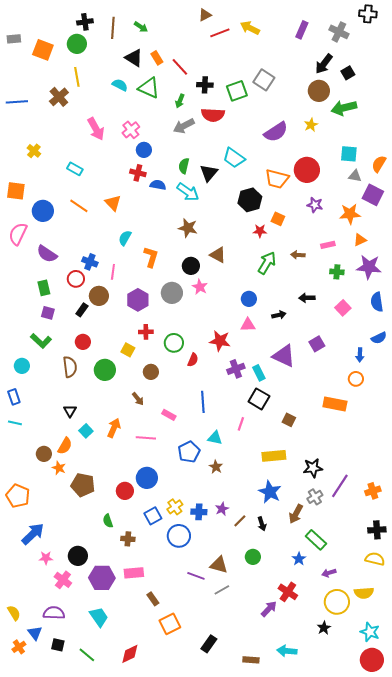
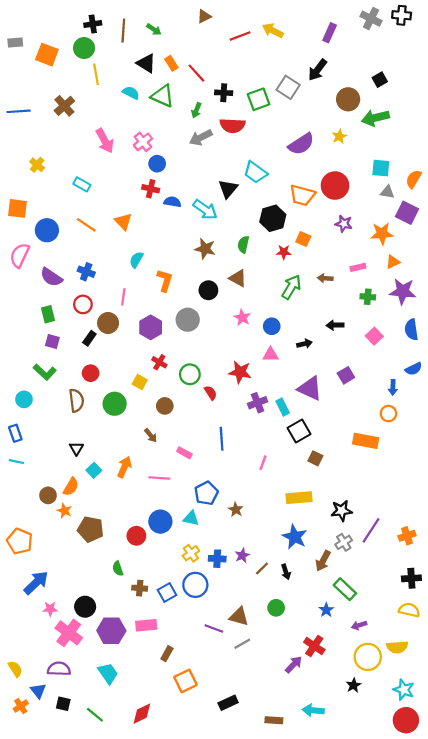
brown triangle: (205, 15) -> (204, 16), moved
gray cross: (339, 32) -> (371, 19), moved
black arrow: (324, 64) -> (318, 70), moved
yellow line: (77, 77) -> (96, 74), moved
green semicircle: (184, 166) -> (243, 244), moved
blue cross: (90, 262) -> (86, 272), moved
pink star: (200, 287) -> (242, 318), moved
red cross: (146, 332) -> (159, 362), turned 32
red semicircle: (193, 360) -> (211, 393), turned -56
black square: (259, 399) -> (299, 431), moved, turned 30
cyan triangle: (215, 438) -> (191, 518), moved
blue square: (153, 516) -> (167, 593), moved
pink cross: (63, 580) -> (69, 633), size x1.4
brown rectangle: (153, 599) -> (167, 654), turned 64
black rectangle: (209, 644) -> (228, 703), turned 30

